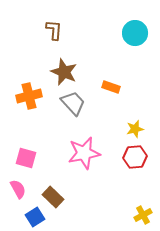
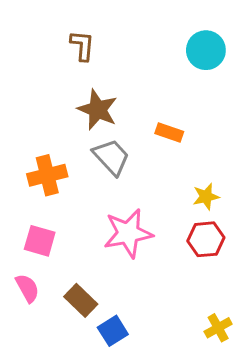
orange cross: (29, 96) -> (47, 175), moved
blue square: (35, 217) -> (113, 331), moved

